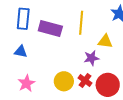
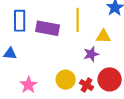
blue triangle: (21, 52) -> (10, 54), moved
red cross: (85, 80) -> (86, 85), moved

